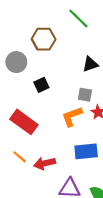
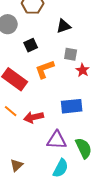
black triangle: (90, 64) -> (64, 26), moved
orange L-shape: (72, 116) -> (45, 69), moved

